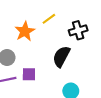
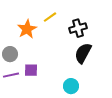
black semicircle: (61, 56) -> (83, 53), moved

